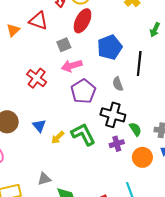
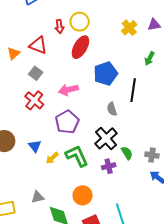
gray square: (64, 45) -> (36, 73), moved, turned -32
purple pentagon: (83, 91) -> (67, 122), moved
black cross: (113, 115) -> (106, 138), turned 30
orange circle: (142, 157) -> (83, 195), moved

